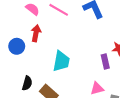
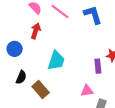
blue circle: (17, 46) -> (15, 49), moved

